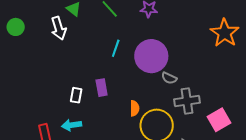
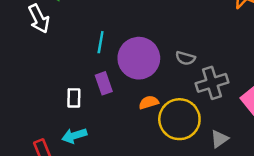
cyan line: (116, 48) -> (101, 42), moved
purple circle: (151, 56) -> (139, 58), moved
orange semicircle: (135, 108) -> (149, 102), turned -98

